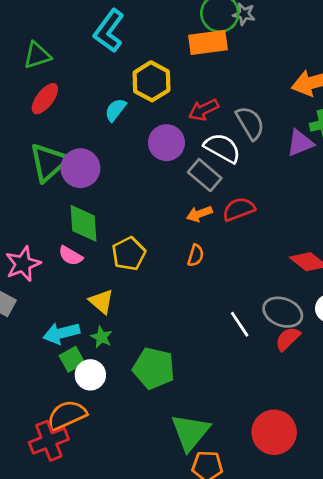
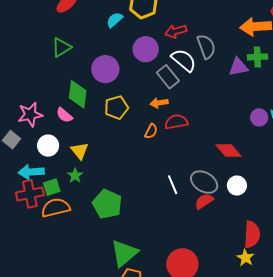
green triangle: (49, 162) -> (61, 47), size x0.7
purple circle: (80, 168) -> (105, 69), moved
red semicircle: (239, 209) -> (176, 122), moved
yellow pentagon: (129, 254) -> (116, 107), moved
cyan arrow: (61, 333) -> (31, 172), moved
white circle: (90, 375) -> (48, 146), moved
orange semicircle: (67, 415) -> (56, 208), moved
red cross: (49, 441) -> (30, 194), moved

